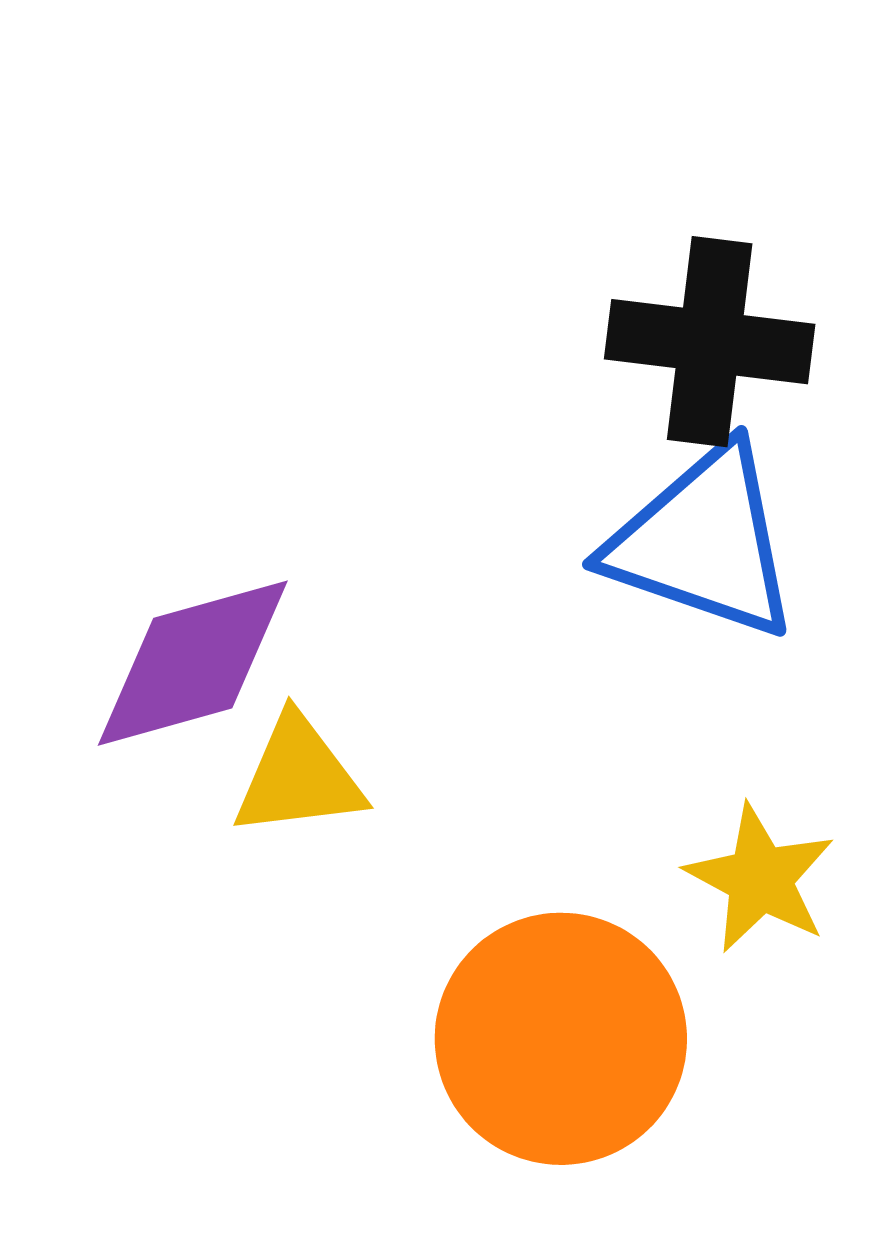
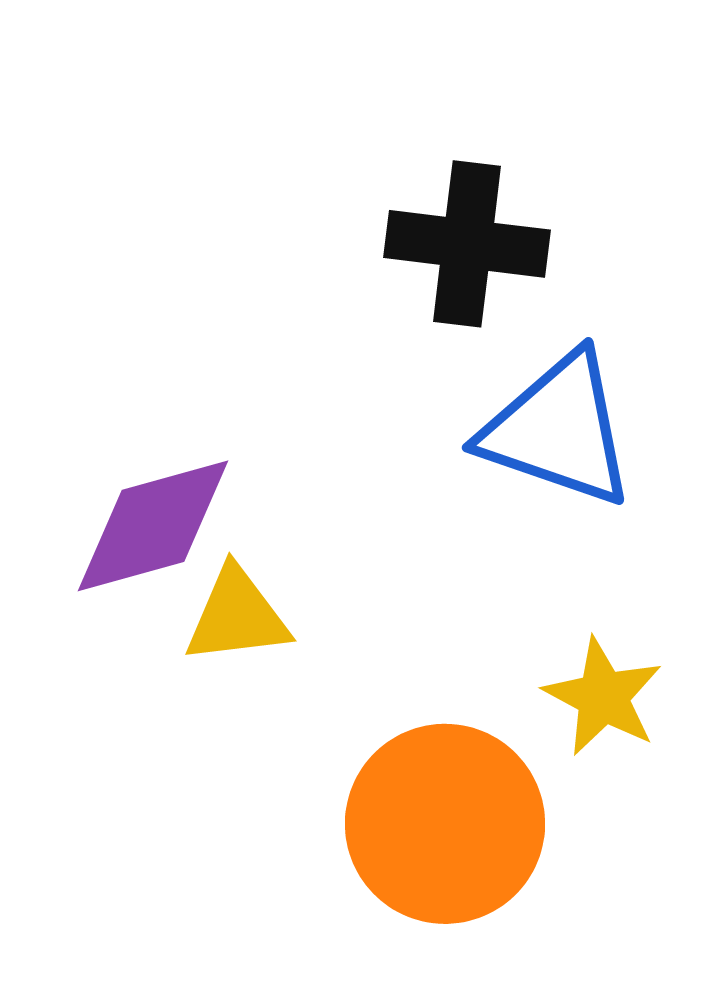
black cross: (710, 342) -> (467, 244), moved

